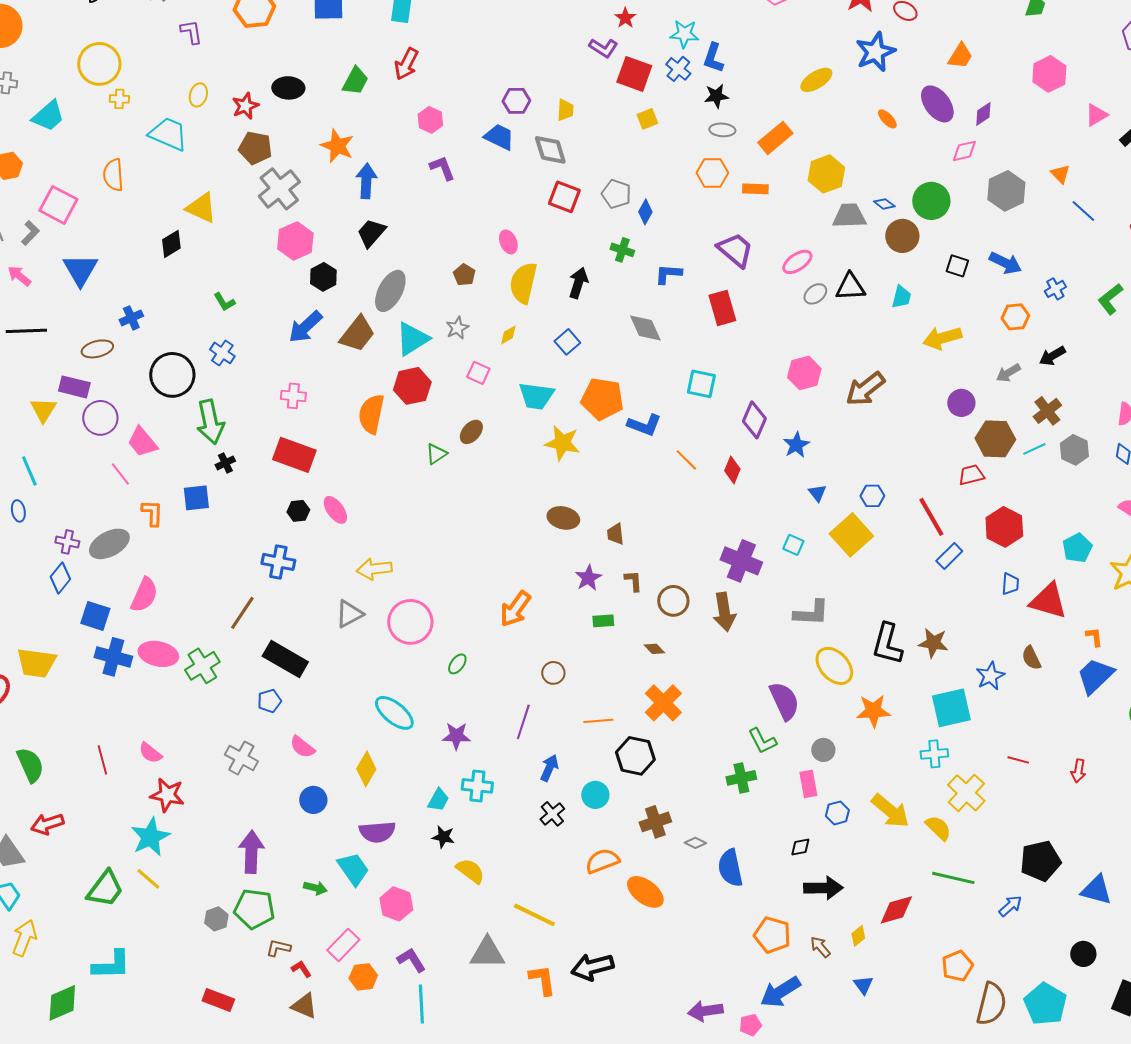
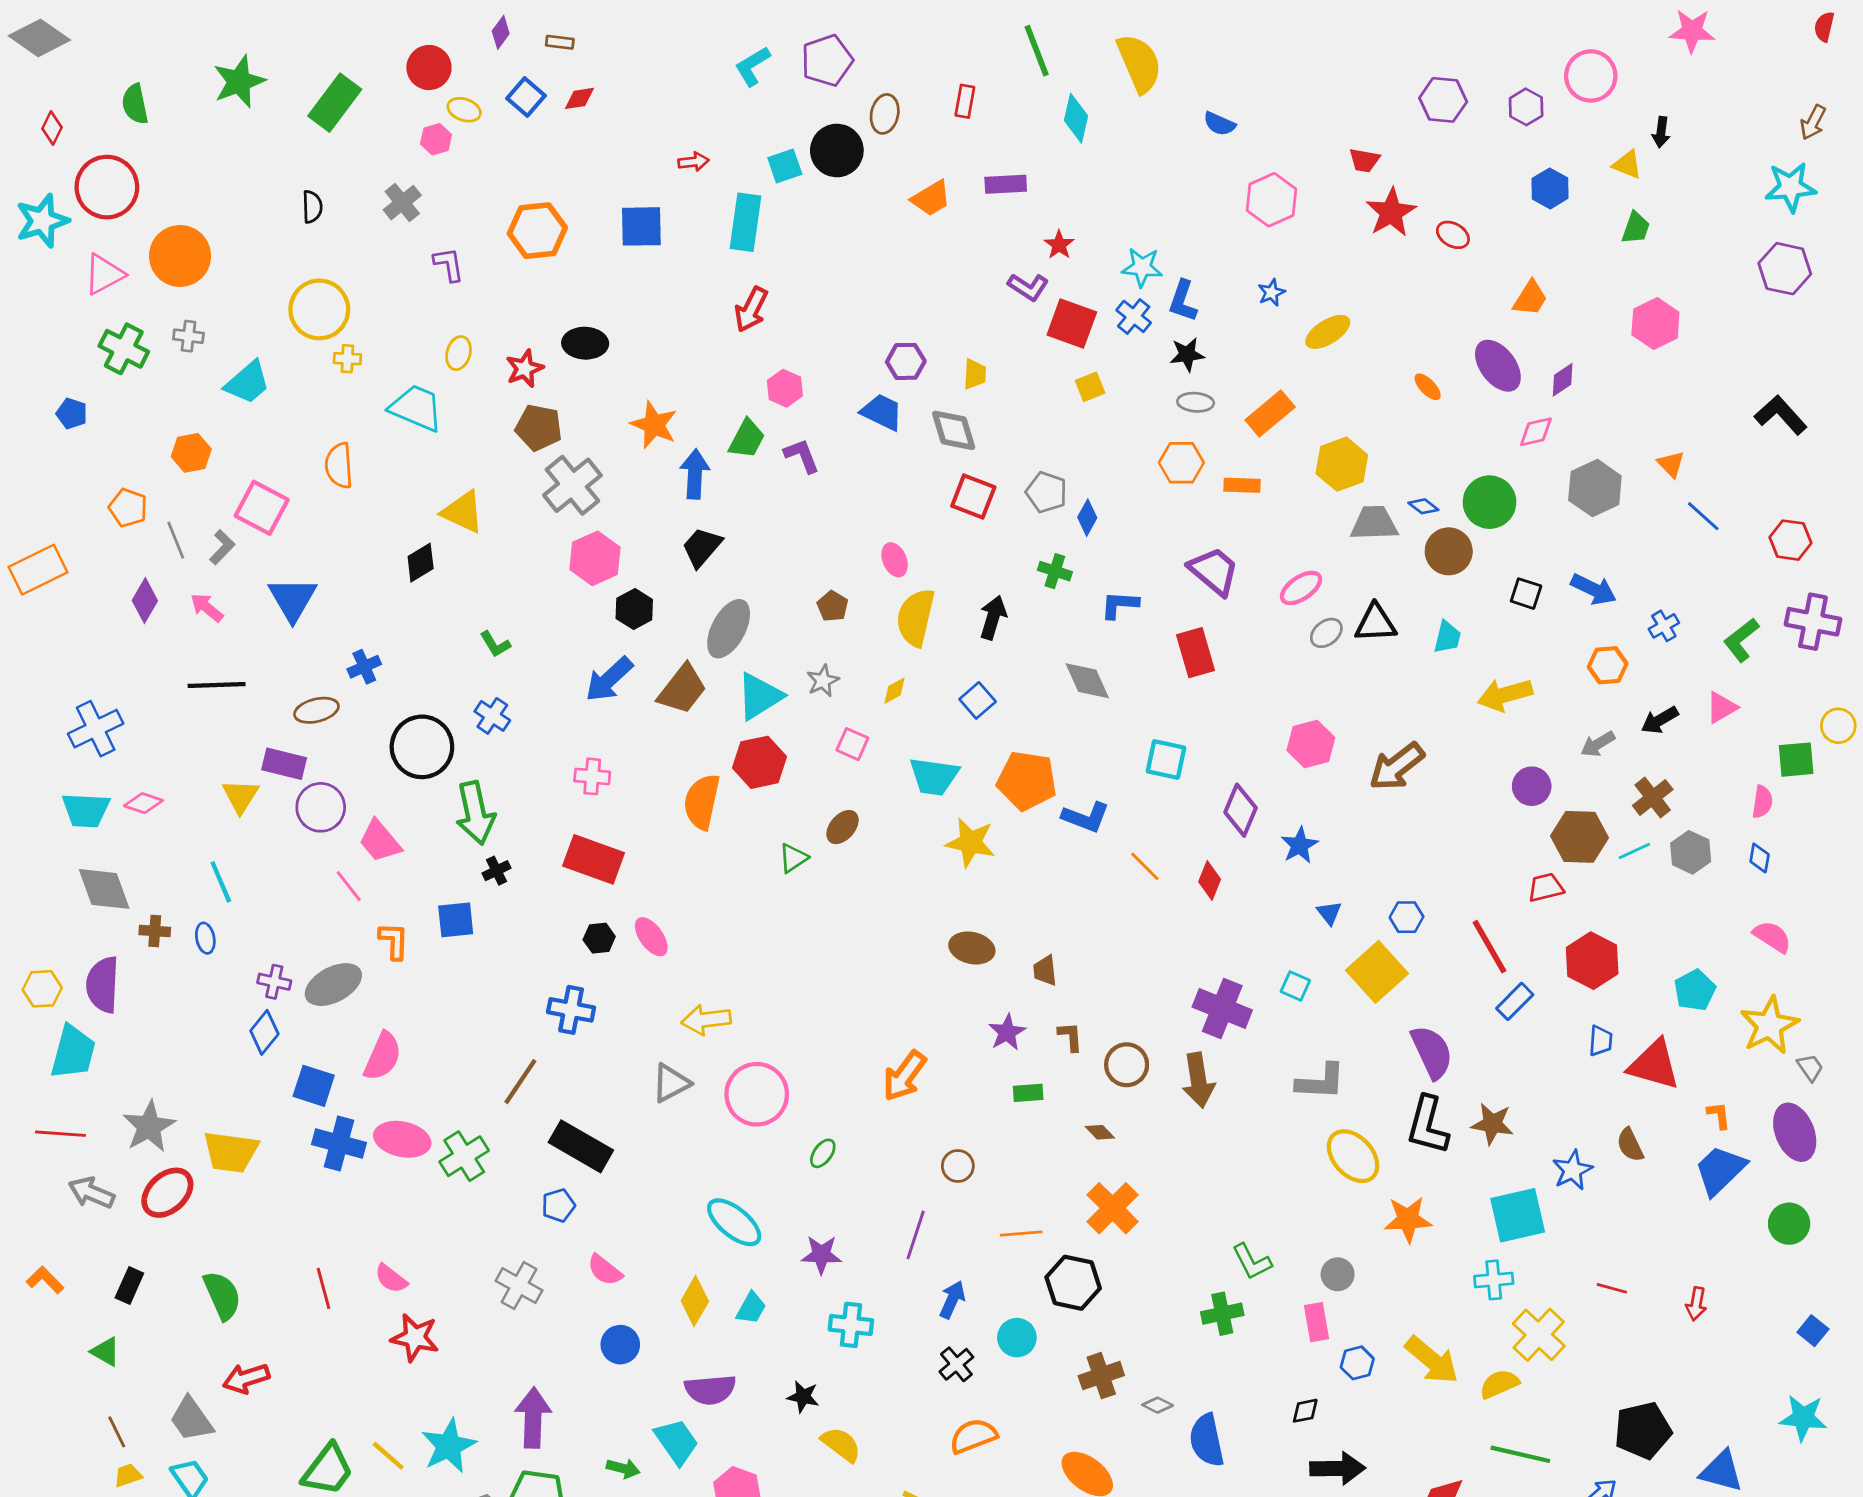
blue star: (875, 52) -> (1271, 293), moved, size x0.5
green trapezoid: (355, 81) -> (747, 439), moved
pink triangle: (1096, 115) -> (1722, 707), moved
purple semicircle: (784, 701) -> (1432, 1052), moved
cyan trapezoid: (438, 800) -> (751, 1308), moved
yellow semicircle: (938, 828) -> (1499, 1384), turned -68
cyan star: (150, 837) -> (449, 1446), moved
orange semicircle: (602, 861) -> (973, 1436), moved

